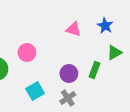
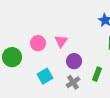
pink triangle: (74, 29) -> (61, 41), moved, turned 48
green rectangle: (95, 70) -> (97, 74), moved

